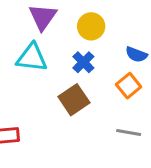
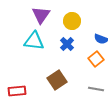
brown square: (74, 100) -> (57, 80), moved

